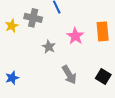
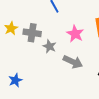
gray cross: (33, 18) -> (32, 33), moved
gray arrow: (69, 75) -> (73, 62), moved, turned -30

